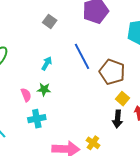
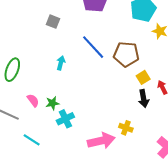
green star: (44, 89) -> (52, 103), moved
pink semicircle: (26, 95) -> (33, 100), moved
yellow square: (122, 99) -> (143, 77), turned 32

